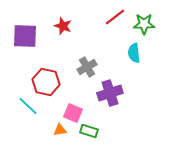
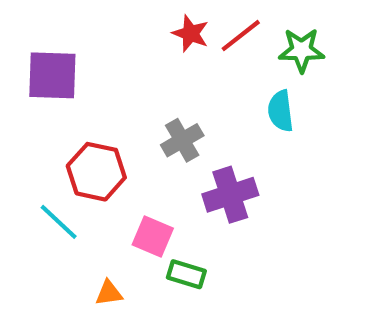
red star: (63, 26) -> (191, 33), moved
orange triangle: (60, 130) -> (109, 293), moved

